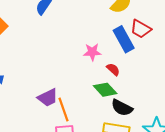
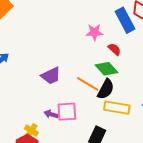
black semicircle: (122, 108) -> (106, 89), moved, turned -90
orange line: (64, 109) -> (88, 84), moved, turned -40

